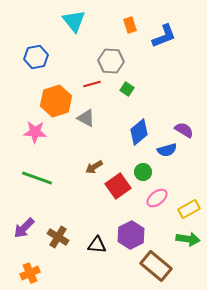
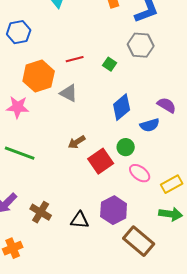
gray hexagon: (111, 61) -> (141, 45), moved
pink ellipse: (157, 198) -> (140, 173), turned 75

